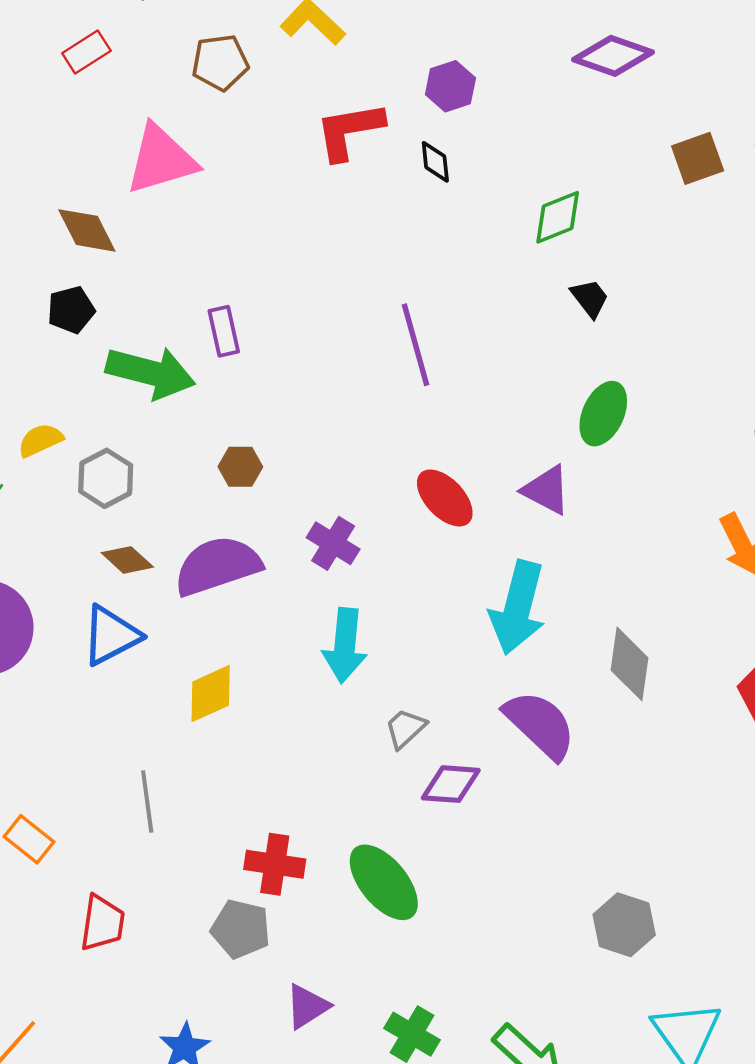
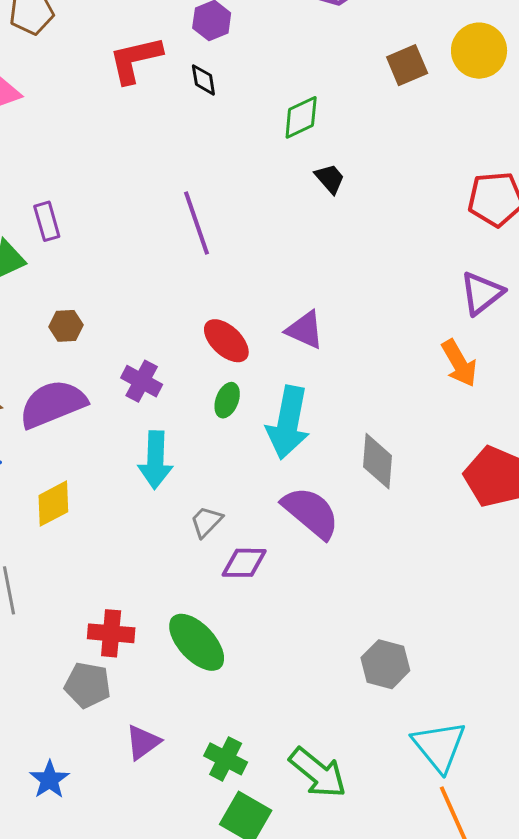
green ellipse: (603, 414) -> (227, 400), moved, size x0.7

